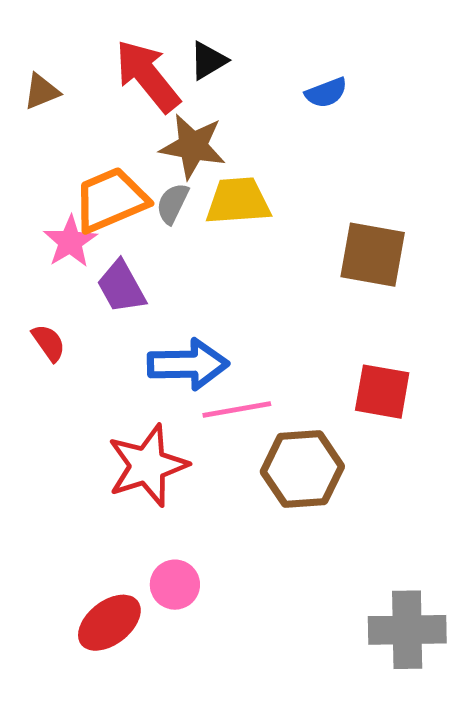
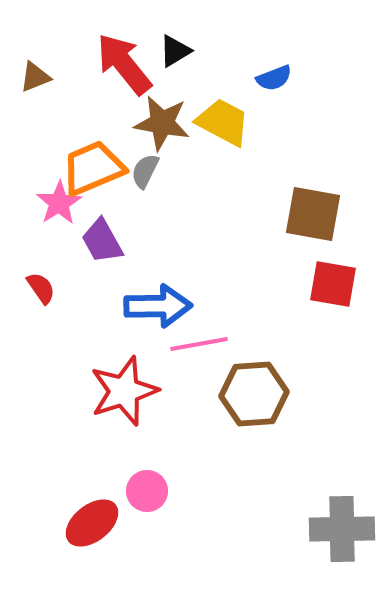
yellow trapezoid: (238, 201) -> (223, 122), moved, turned 32
red square: (382, 392) -> (333, 284), moved

